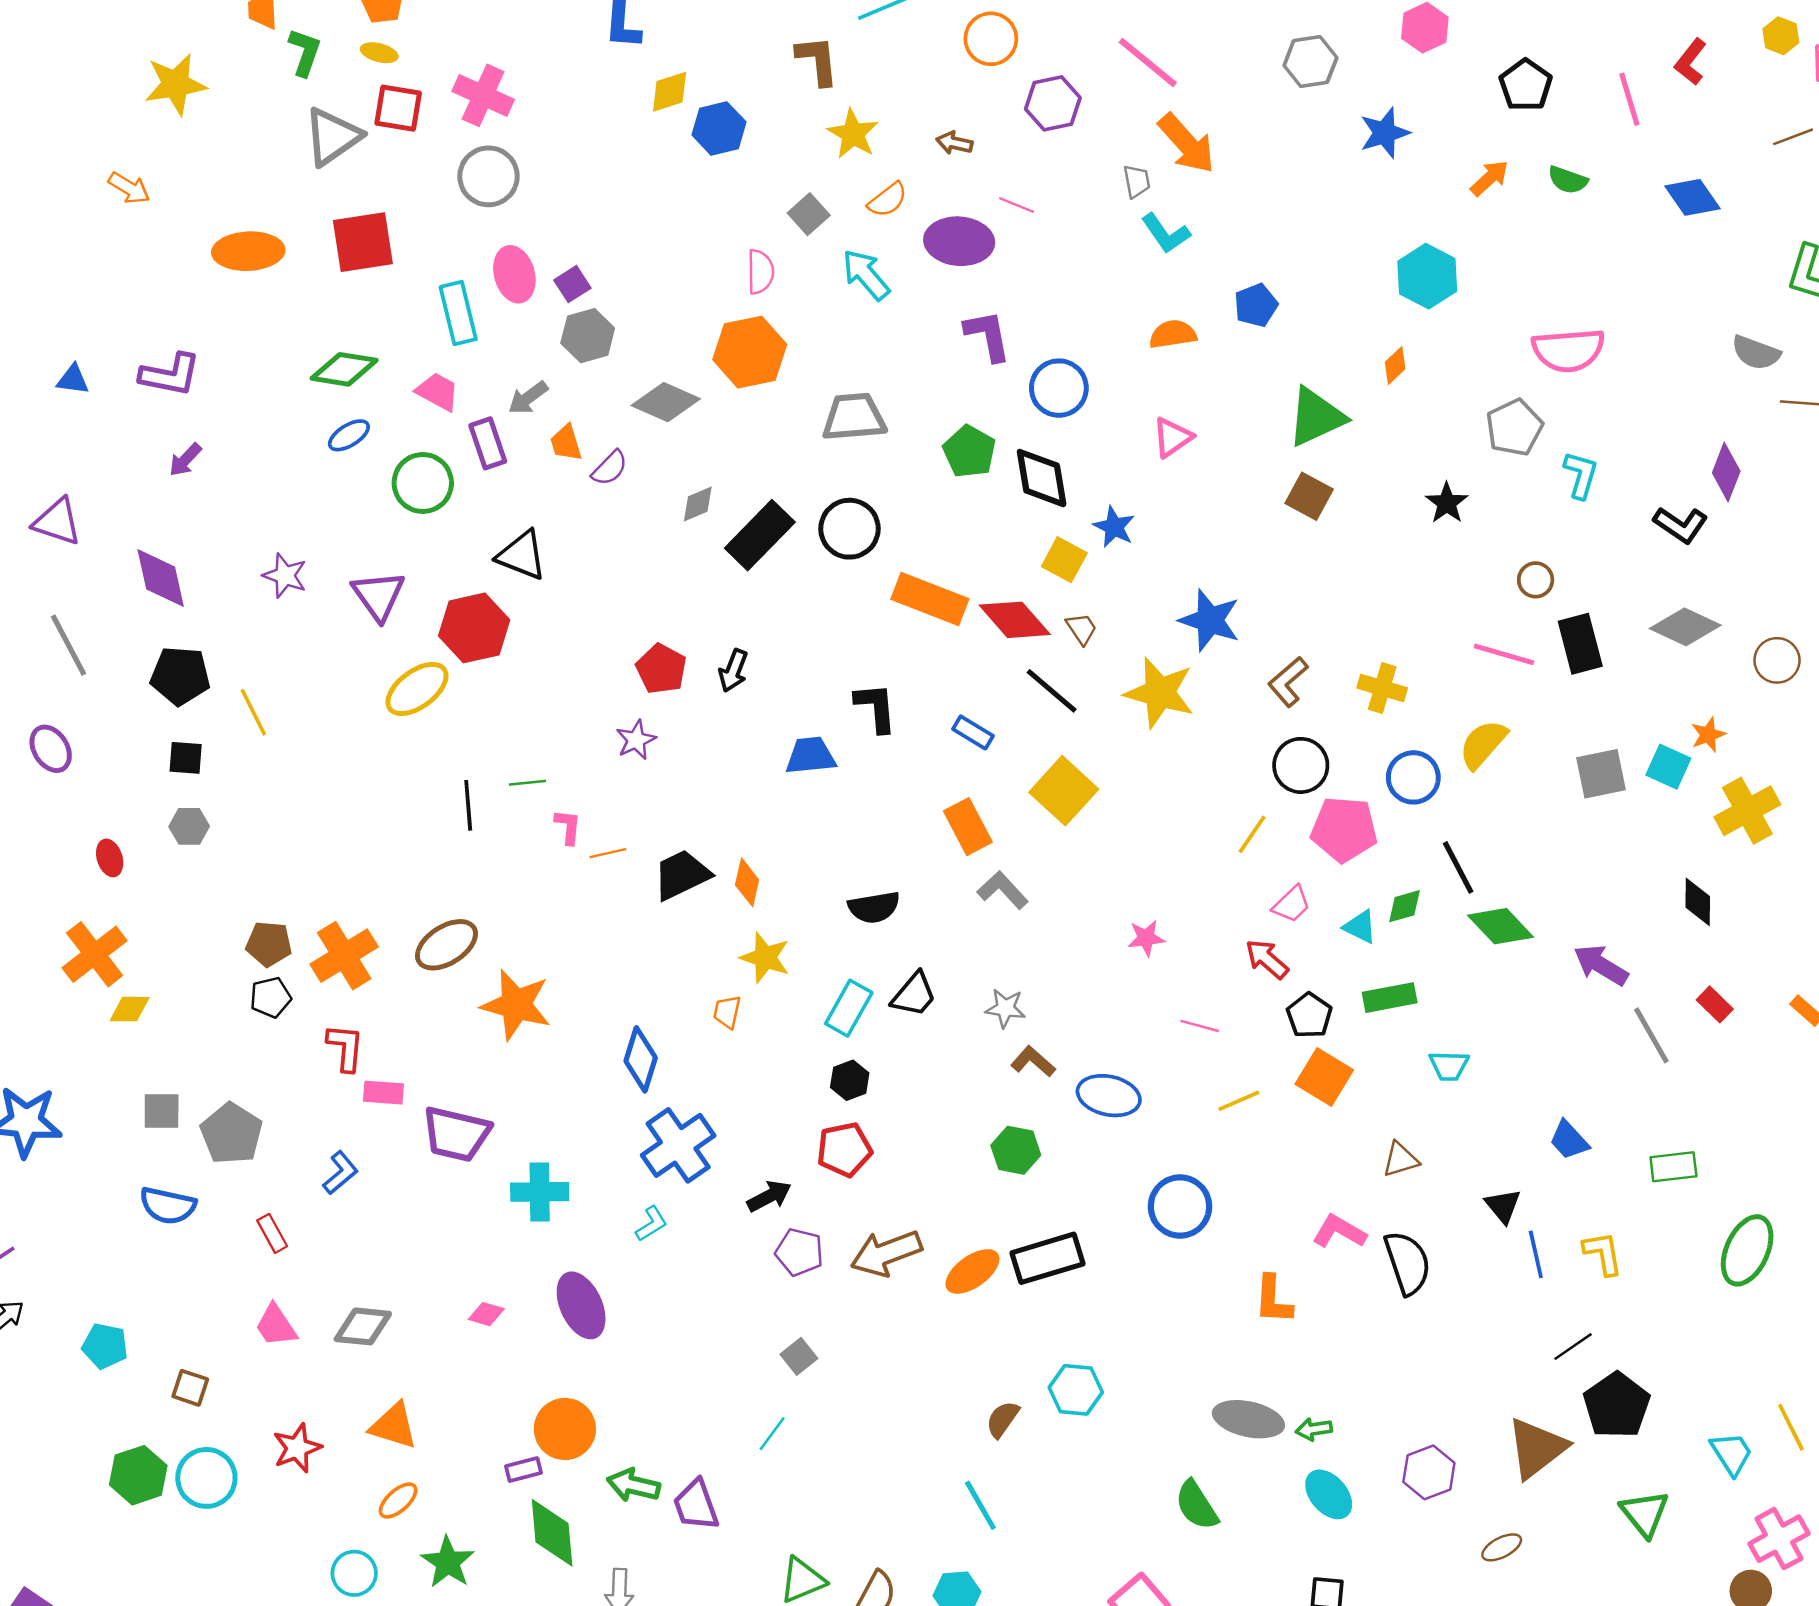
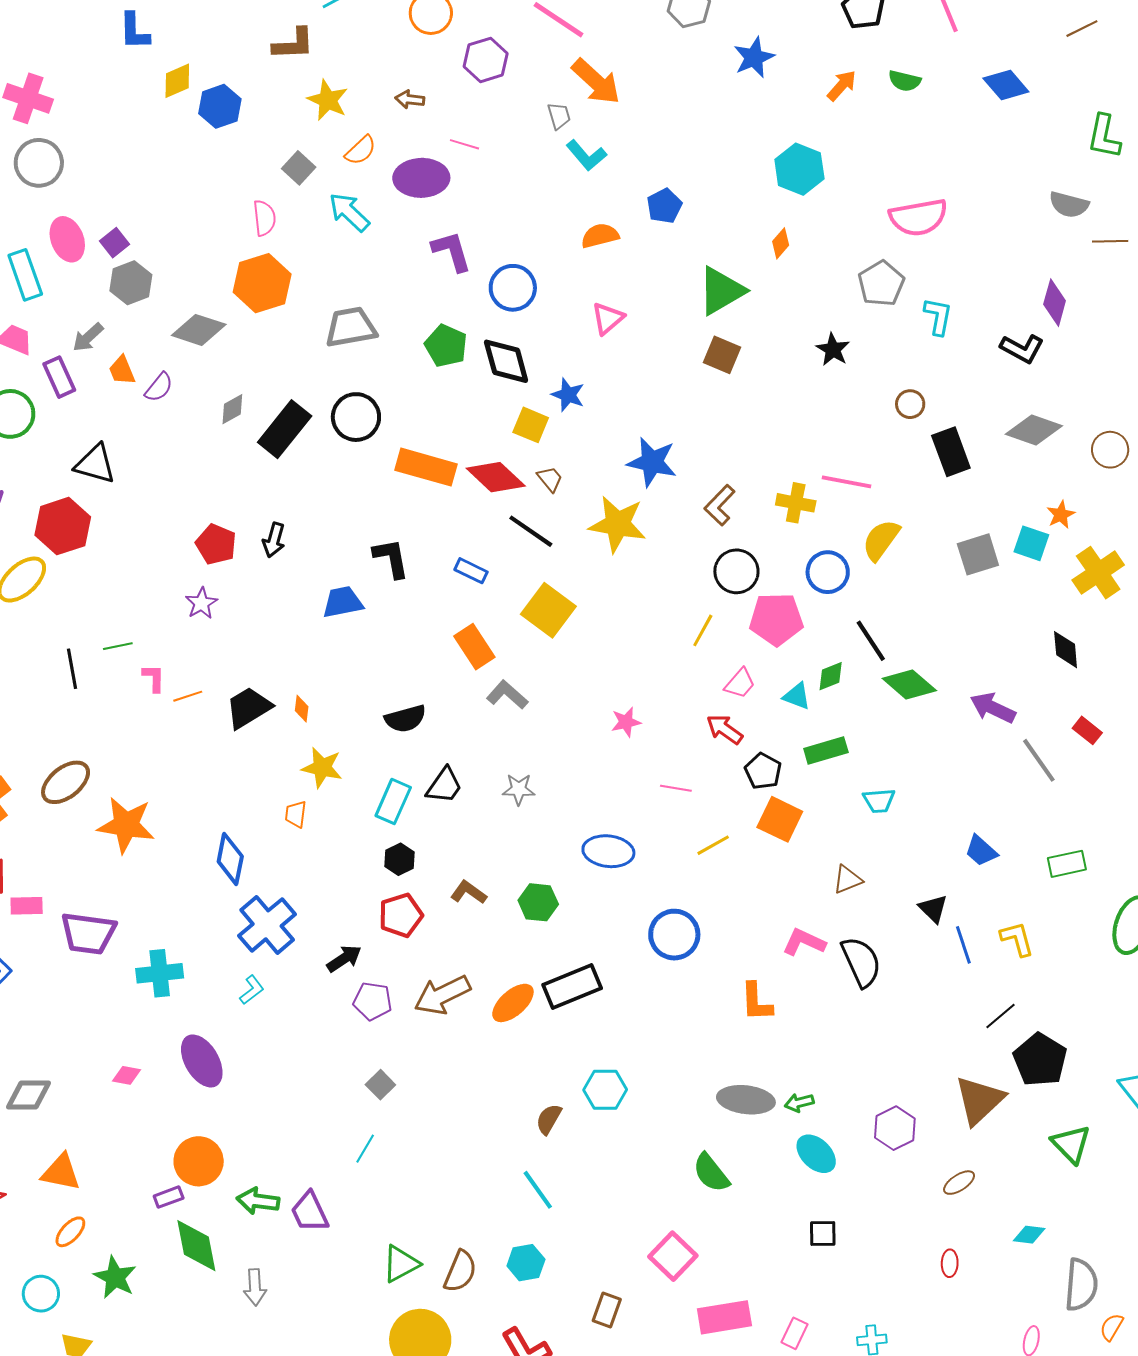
brown L-shape: (817, 60) -> (293, 44), turned 99
pink line: (1504, 654) -> (847, 482), moved
orange diamond: (747, 882) -> (302, 709), size x0.7
brown L-shape: (1033, 1061) -> (469, 892), moved

